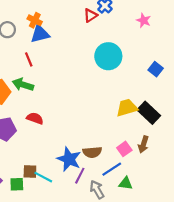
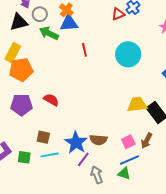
red line: (29, 59) -> (84, 50), moved
green arrow: (23, 85) -> (49, 33), moved
blue line: (112, 169) -> (129, 160), moved
brown square: (30, 172) -> (43, 137), moved
cyan line: (43, 177) -> (50, 155), turned -48

